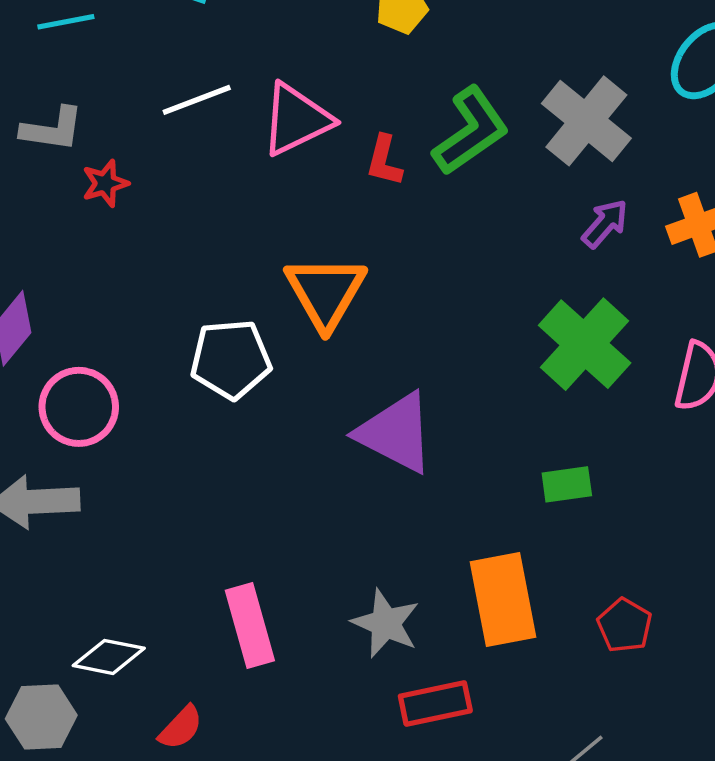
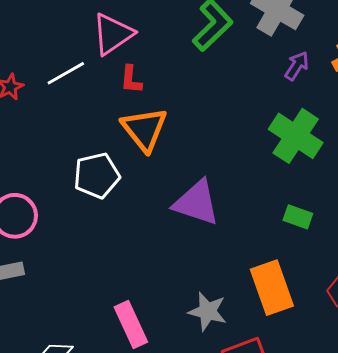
white line: (197, 100) -> (66, 73), moved
red L-shape: (384, 161) -> (131, 79), moved
green rectangle: (567, 484) -> (298, 217), turned 36

